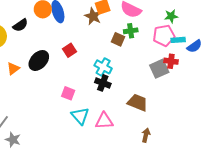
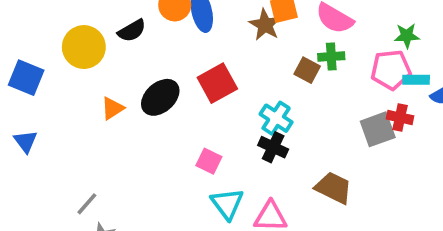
red square: (69, 50) -> (217, 83), size x1.5

